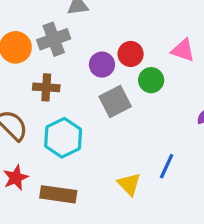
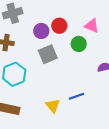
green circle: (151, 80) -> (79, 44), moved
blue line: (167, 166) -> (76, 96), turned 42

